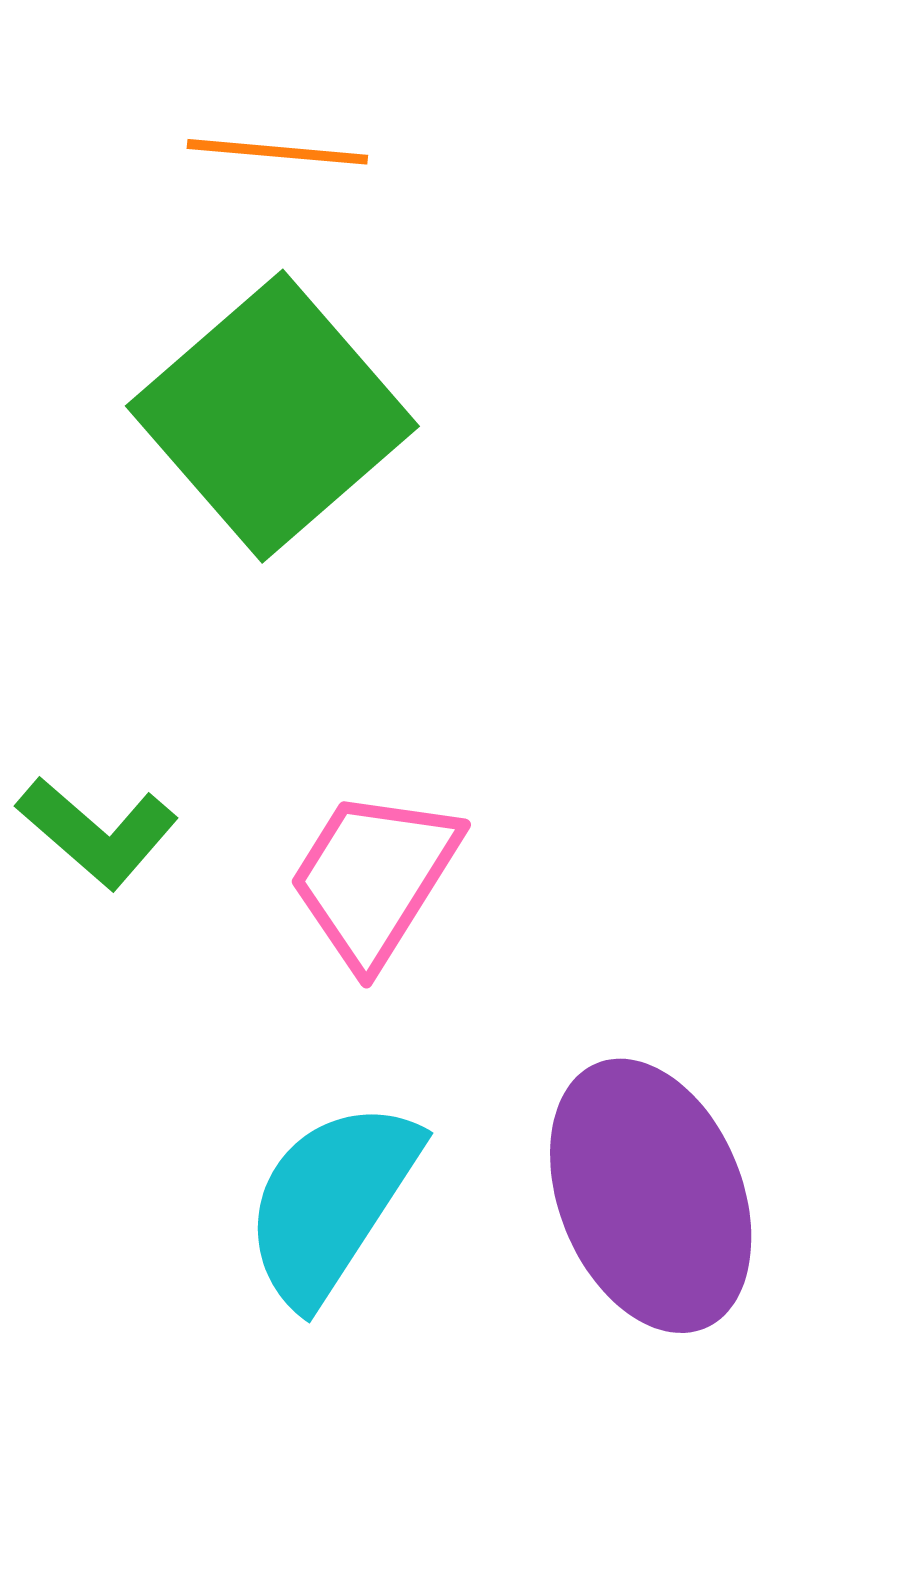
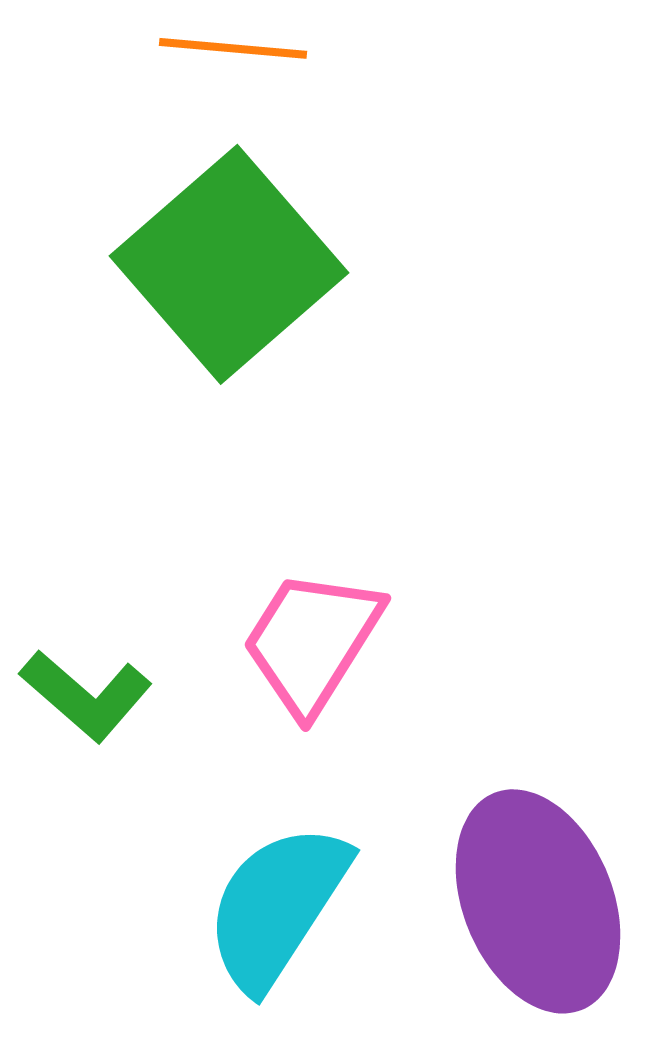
green L-shape: (97, 832) -> (86, 695), moved

